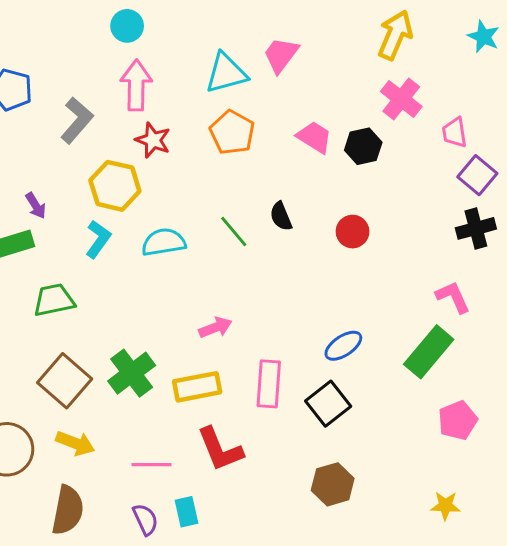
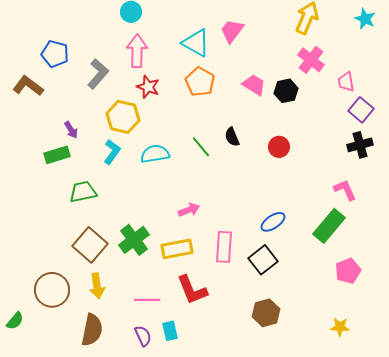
cyan triangle: (226, 73) -> (196, 43), turned 44
yellow arrow: (75, 443) -> (97, 286), turned 60

